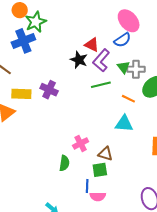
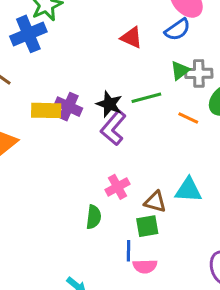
black star: (79, 60) -> (109, 104), moved
purple L-shape: (101, 60) -> (113, 128), moved
green triangle: (124, 67) -> (180, 71), turned 32
yellow rectangle: (21, 94) -> (46, 110), moved
cyan triangle: (124, 124) -> (188, 190), moved

